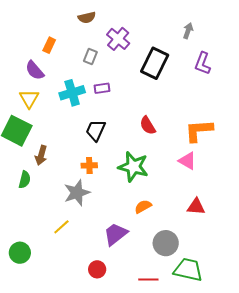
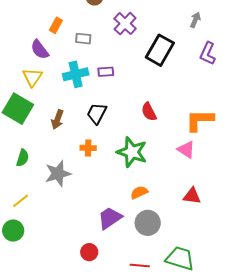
gray rectangle: (90, 56) -> (83, 39), moved, turned 70
brown arrow: (41, 155) -> (57, 119), moved
gray star: (77, 193) -> (58, 174), moved
yellow line: (61, 227) -> (21, 201), moved
gray circle: (166, 243) -> (148, 223), moved

